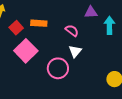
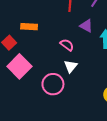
purple triangle: (91, 12) -> (86, 26), turned 32
orange rectangle: (39, 23) -> (29, 27), moved

